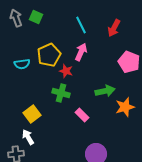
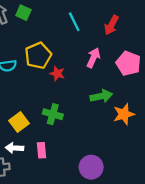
pink arrow: (81, 52) -> (93, 58), moved
green cross: (61, 93) -> (53, 114), moved
pink rectangle: (82, 115) -> (42, 150), moved, turned 40
white arrow: (28, 137) -> (14, 148), turned -56

